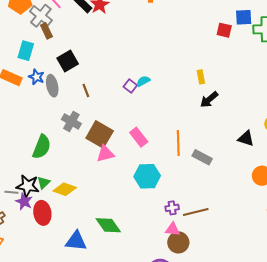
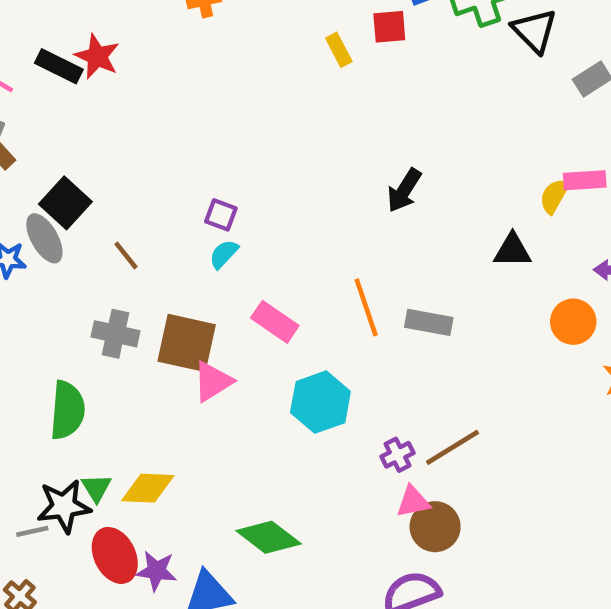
yellow rectangle: (201, 77) -> (339, 50), moved
cyan semicircle: (143, 81) -> (224, 254), moved
gray ellipse: (52, 86) -> (44, 238), moved
purple star: (24, 202) -> (156, 571), moved

